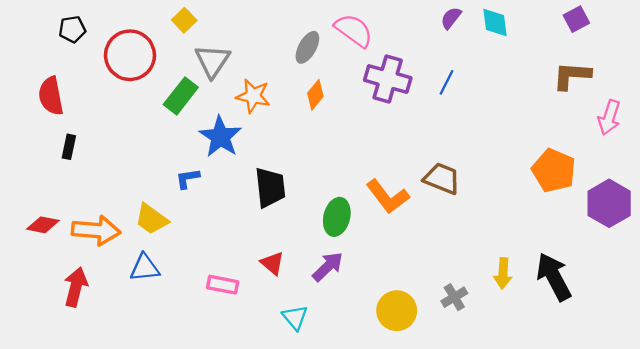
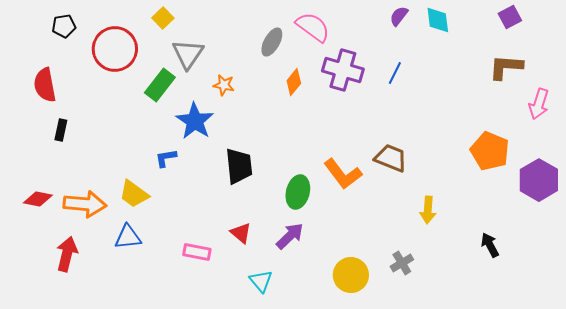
orange diamond: (315, 95) -> (294, 82), moved
orange star: (253, 96) -> (224, 85), size x0.7
yellow arrow: (503, 273) -> (428, 210), moved
black arrow: (554, 277) -> (490, 245), size x0.6

